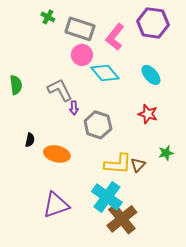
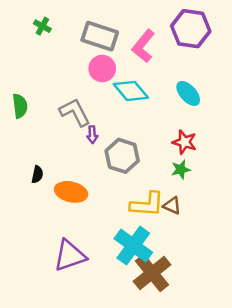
green cross: (48, 17) -> (42, 26), moved
green star: (166, 153) -> (181, 169), moved
brown triangle: (138, 165) -> (172, 206), turned -49

